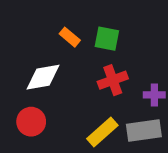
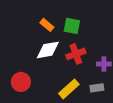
white diamond: (43, 77) -> (48, 50), moved
gray rectangle: (144, 131) -> (97, 88), size x0.6

